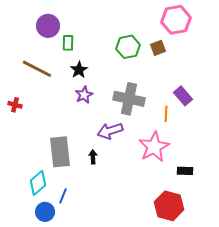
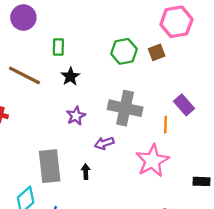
purple circle: (48, 26) -> (23, 17), moved
purple star: (84, 95) -> (76, 116), moved
purple arrow: (110, 131) -> (104, 143), size x0.7
black rectangle: (185, 171) -> (202, 181), moved

